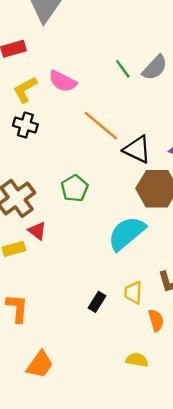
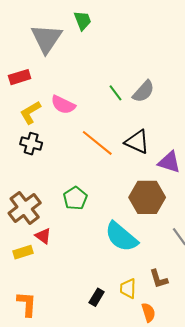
black triangle: (137, 149) -> (137, 142), moved
cyan semicircle: (127, 233) -> (121, 237), turned -99

